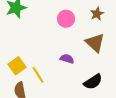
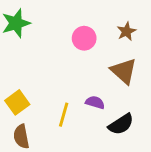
purple semicircle: (67, 59) -> (95, 102), moved
yellow line: (38, 75) -> (64, 115), moved, turned 48

